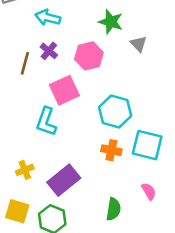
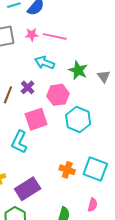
cyan arrow: (48, 18) -> (45, 63), moved
gray triangle: (139, 44) -> (104, 76), moved
cyan hexagon: (115, 112) -> (78, 119), moved
pink semicircle: (149, 191) -> (93, 205), turned 40

